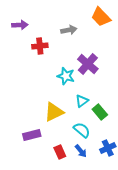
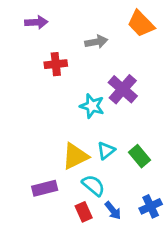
purple arrow: (20, 25) -> (36, 22), moved
cyan triangle: (82, 101) -> (106, 151), moved
cyan semicircle: (82, 130) -> (93, 185), moved

